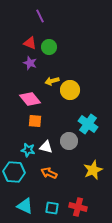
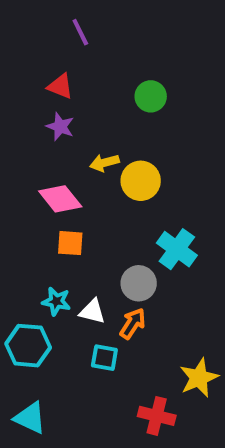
green circle: (49, 47) -> (151, 96), moved
white triangle: (46, 147) -> (92, 311), moved
yellow star: (93, 170) -> (199, 378), moved
orange arrow: (49, 173) -> (133, 323), moved, turned 98
cyan triangle: (25, 206) -> (30, 418), moved
cyan square: (52, 208) -> (104, 358), moved

